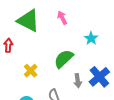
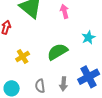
gray arrow: (78, 81) -> (63, 84), moved

